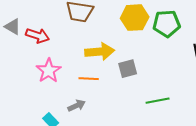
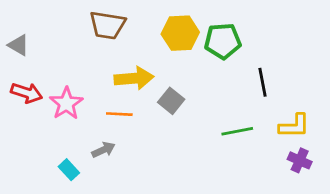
red arrow: (38, 36) -> (27, 93), moved
gray square: (128, 69) -> (171, 101), turned -36
green line: (158, 101) -> (237, 131), moved

